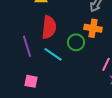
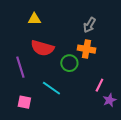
red semicircle: (49, 27) -> (42, 48), turned 100
cyan line: (53, 54) -> (51, 88), moved

